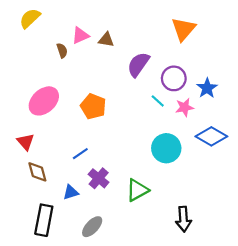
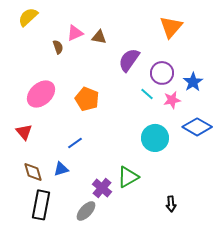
brown diamond: (37, 172) -> (33, 172), moved
purple cross: (99, 178) -> (102, 188), moved
blue triangle: (71, 192) -> (61, 169), moved
black arrow: (183, 219) -> (171, 204), size x0.7

